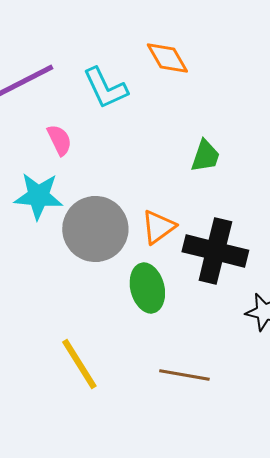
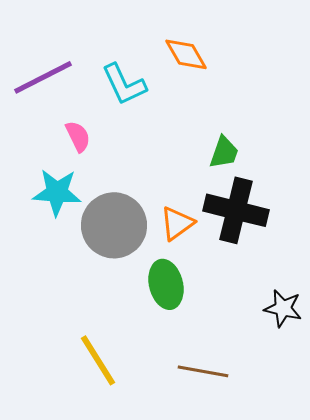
black cross: (215, 251) -> (236, 210), moved

